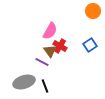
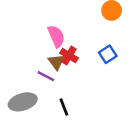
pink semicircle: (50, 31) -> (56, 36), turned -54
black line: (45, 86) -> (64, 107), moved

